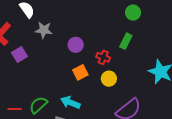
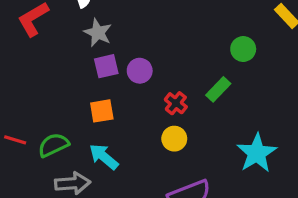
purple square: (19, 54) -> (106, 66), moved
orange square: (80, 72) -> (102, 111), moved

